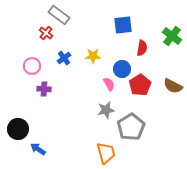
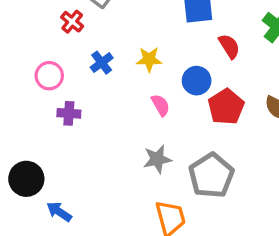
red semicircle: (142, 48) -> (229, 46), turned -42
pink semicircle: (109, 84) -> (161, 105), moved
gray star: (106, 110) -> (157, 159), moved

